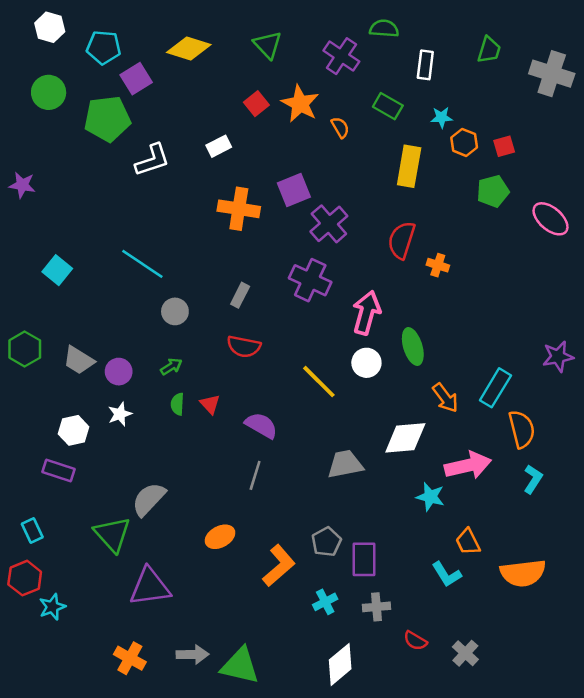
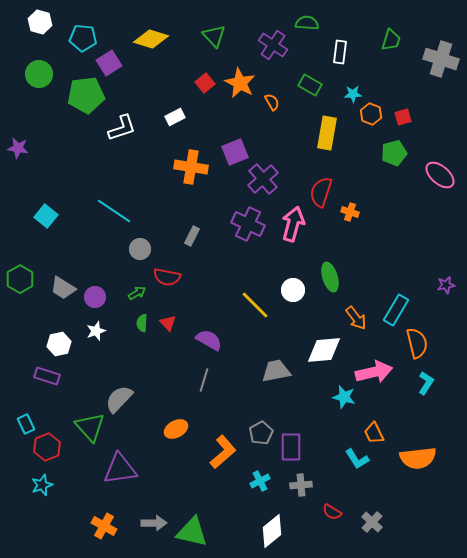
pink arrow: (366, 313) -> (293, 224), moved
red semicircle: (244, 346) -> (167, 277), moved
purple star: (558, 357) -> (446, 285), size x0.7
red hexagon: (25, 578) -> (47, 447), moved

